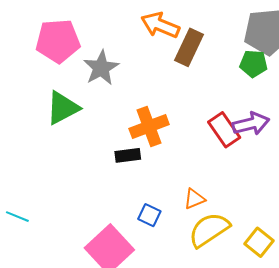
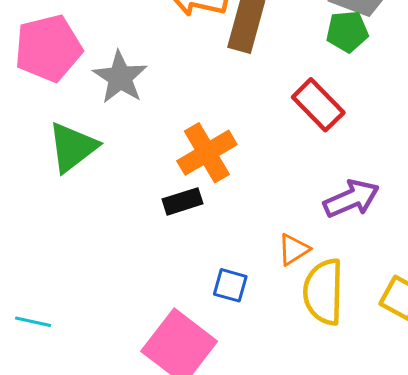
purple arrow: (251, 124) -> (351, 199), moved
red rectangle: (224, 130) -> (318, 105), moved
yellow semicircle: (209, 230) -> (324, 292), turned -45

